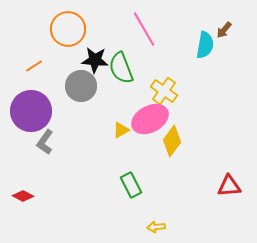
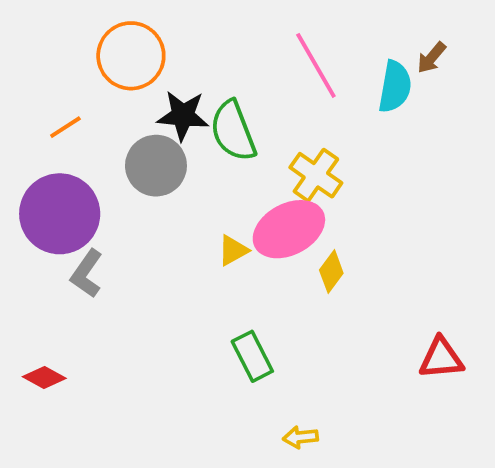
pink line: (144, 29) -> (316, 65), moved
yellow diamond: (172, 141) -> (331, 272), size x0.7

